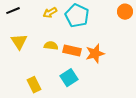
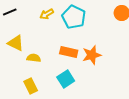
yellow triangle: (19, 42) -> (16, 43), turned -30
yellow semicircle: (51, 46) -> (34, 58), moved

